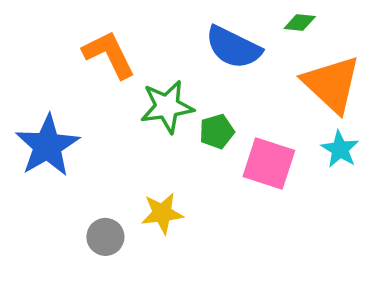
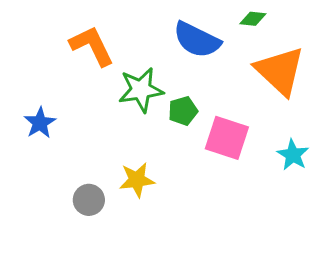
blue star: (47, 146) -> (40, 123), size x0.6
cyan star: (340, 149) -> (293, 155), moved

